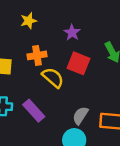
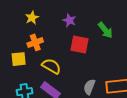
orange cross: (37, 55) -> (35, 42), moved
yellow semicircle: (53, 78) -> (51, 66), moved

